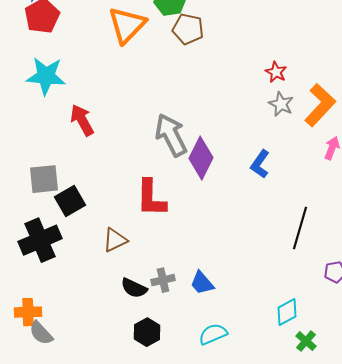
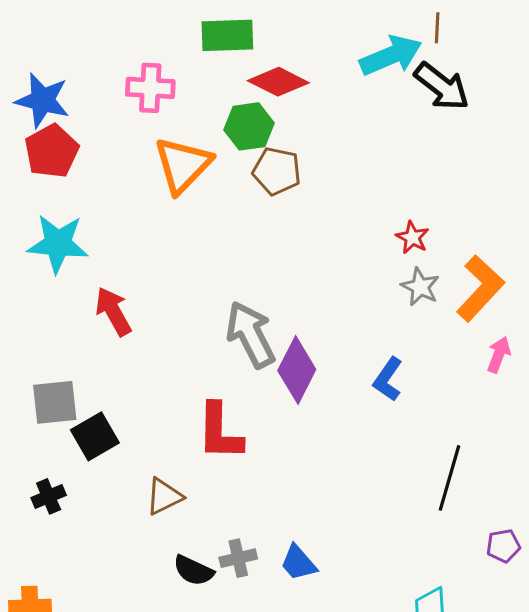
black cross: (40, 240) -> (49, 496), size x0.5

